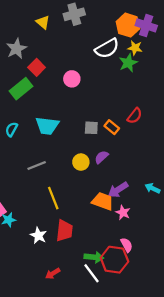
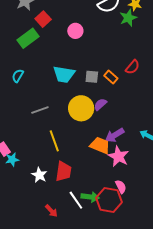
cyan trapezoid: (47, 126) -> (64, 74), moved
yellow circle: (81, 162) -> (81, 108), size x1.6
pink star: (123, 212) -> (118, 156), size x1.5
white line: (91, 273) -> (76, 200), moved
red arrow: (53, 274) -> (51, 211), turned -104

